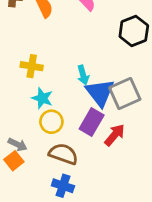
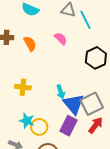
cyan star: (42, 98) -> (27, 121), moved
red arrow: (115, 135) -> (96, 125), moved

